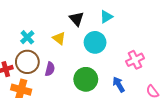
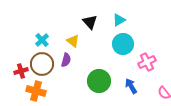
cyan circle: (95, 42) -> (123, 44), moved
purple semicircle: (50, 69) -> (66, 60), moved

